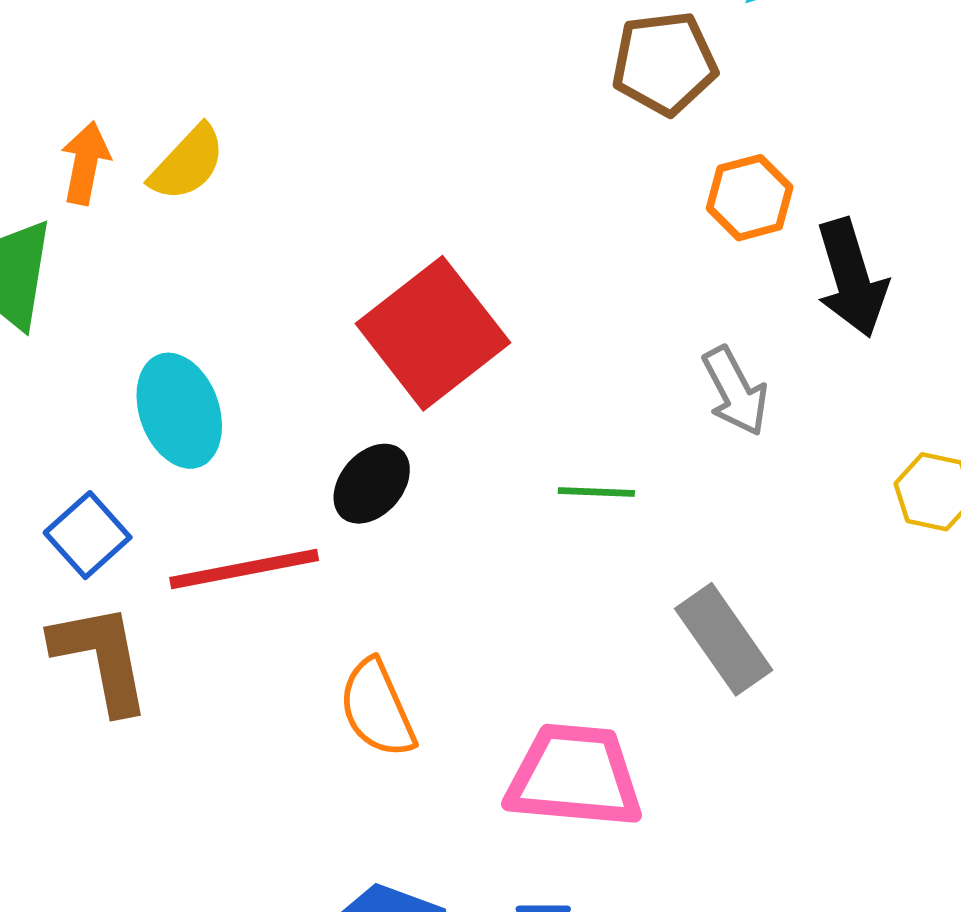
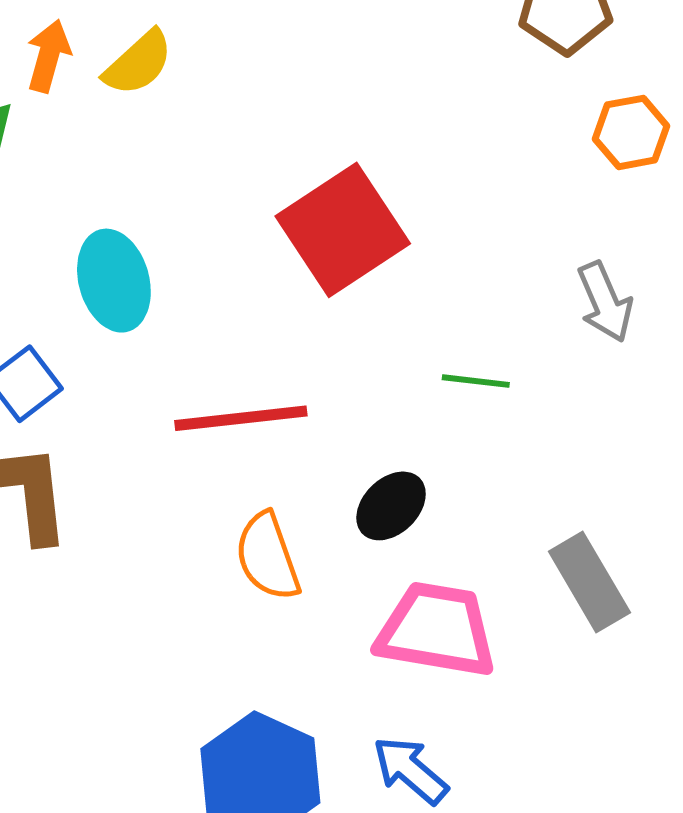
black ellipse: (372, 484) -> (391, 506), moved
red line: (244, 569) -> (241, 418), moved
gray rectangle: (724, 639) -> (589, 582), moved

